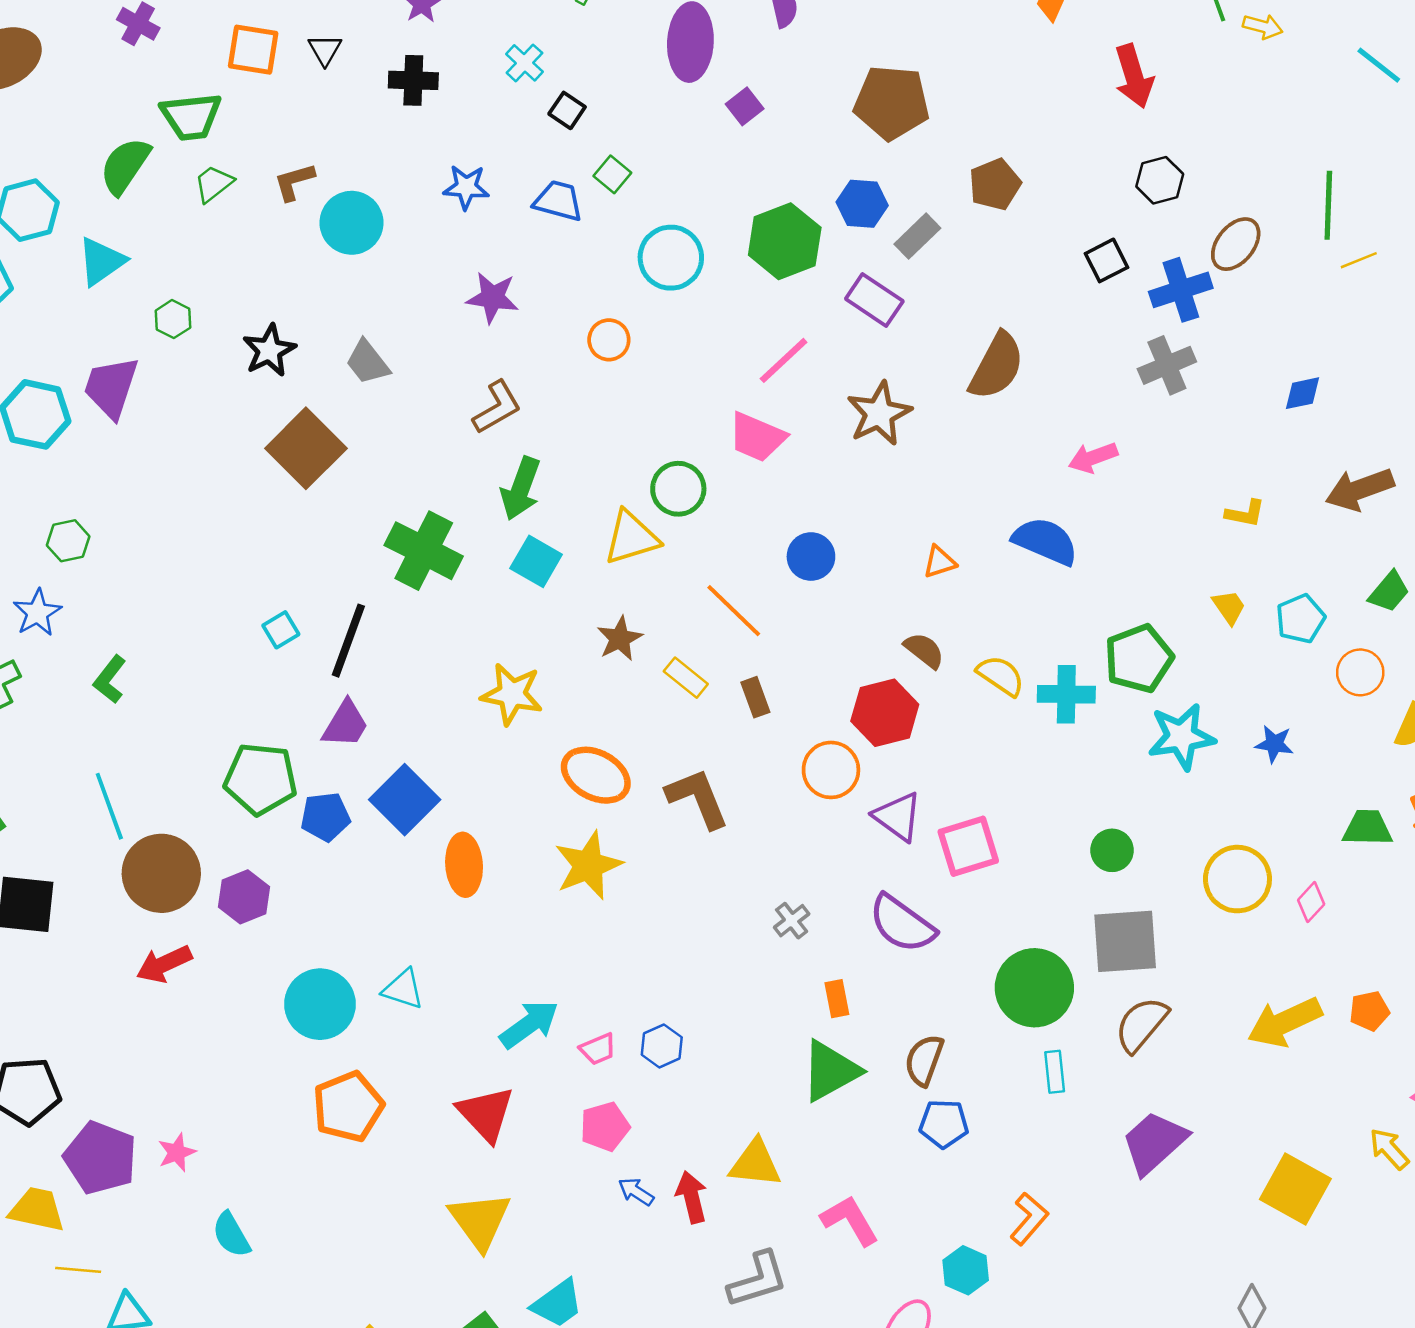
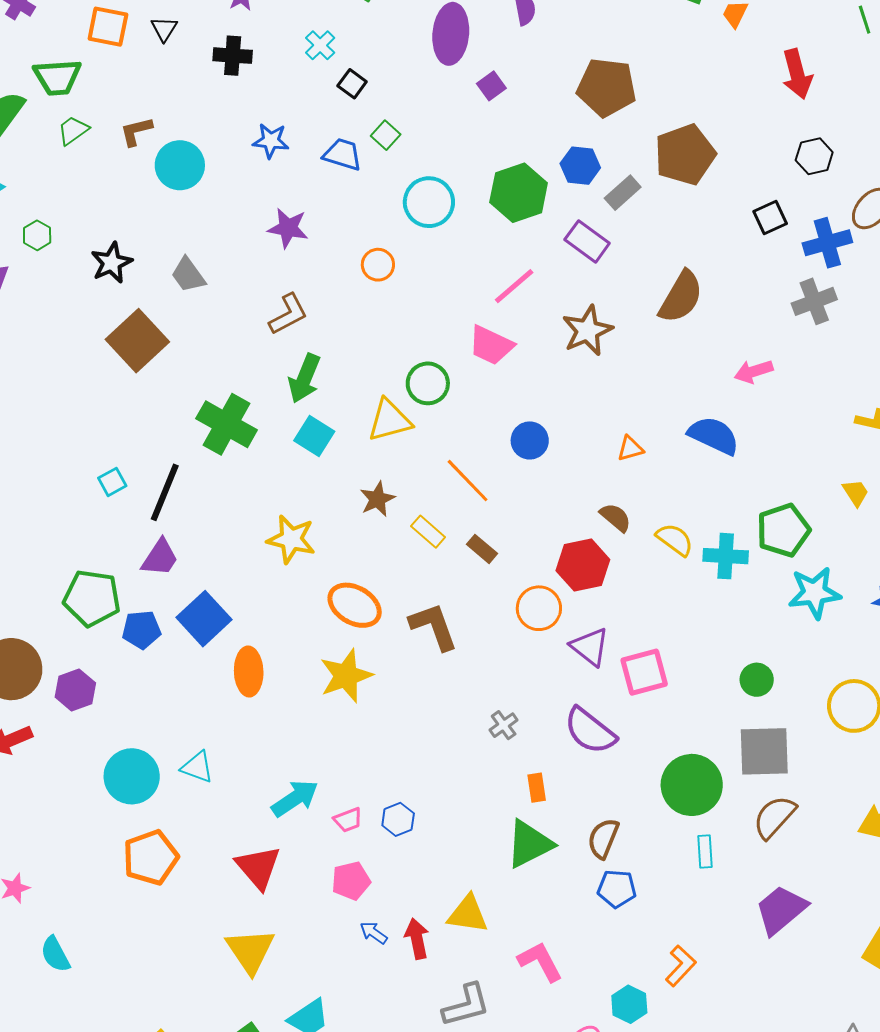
brown pentagon: (995, 184) -> (685, 155), size x1.5
brown rectangle: (755, 697) -> (482, 549), turned -32

